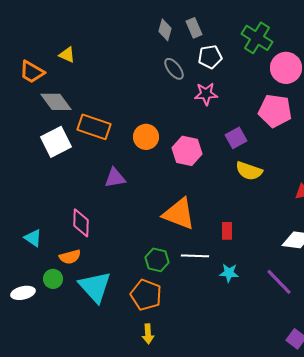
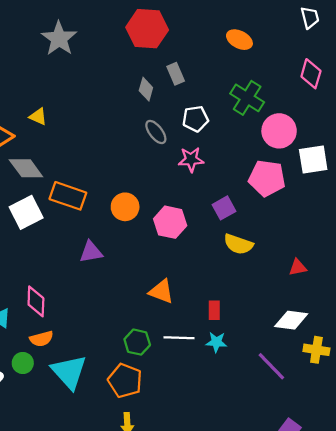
gray rectangle: (194, 28) -> (176, 74), moved
orange triangle: (179, 214) -> (161, 291), size x0.7
pink diamond: (81, 223) -> (36, 301), moved
cyan star: (229, 273) -> (216, 342), moved

